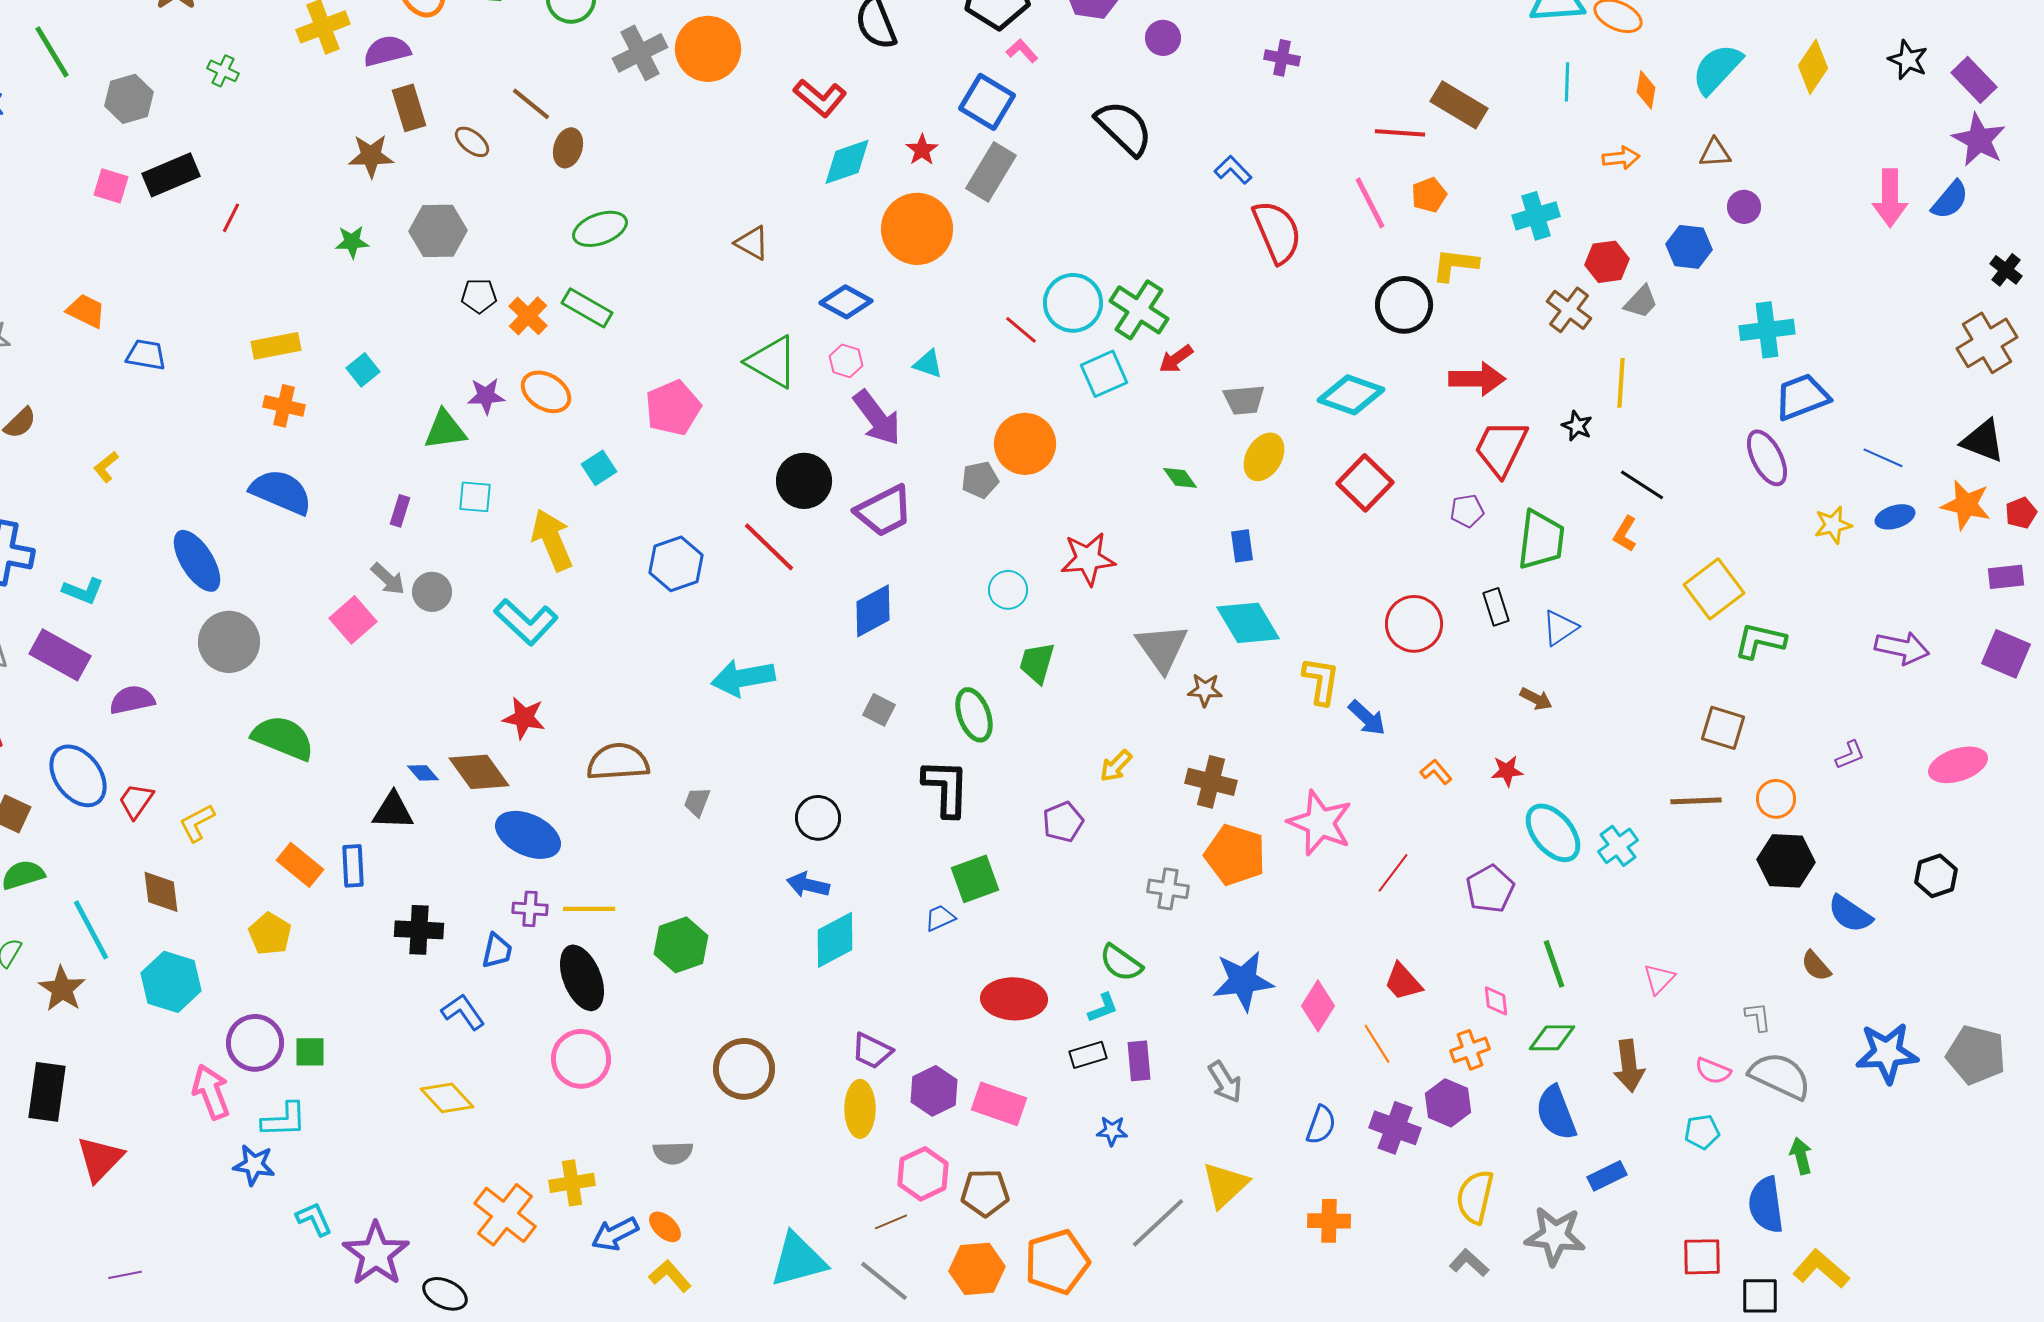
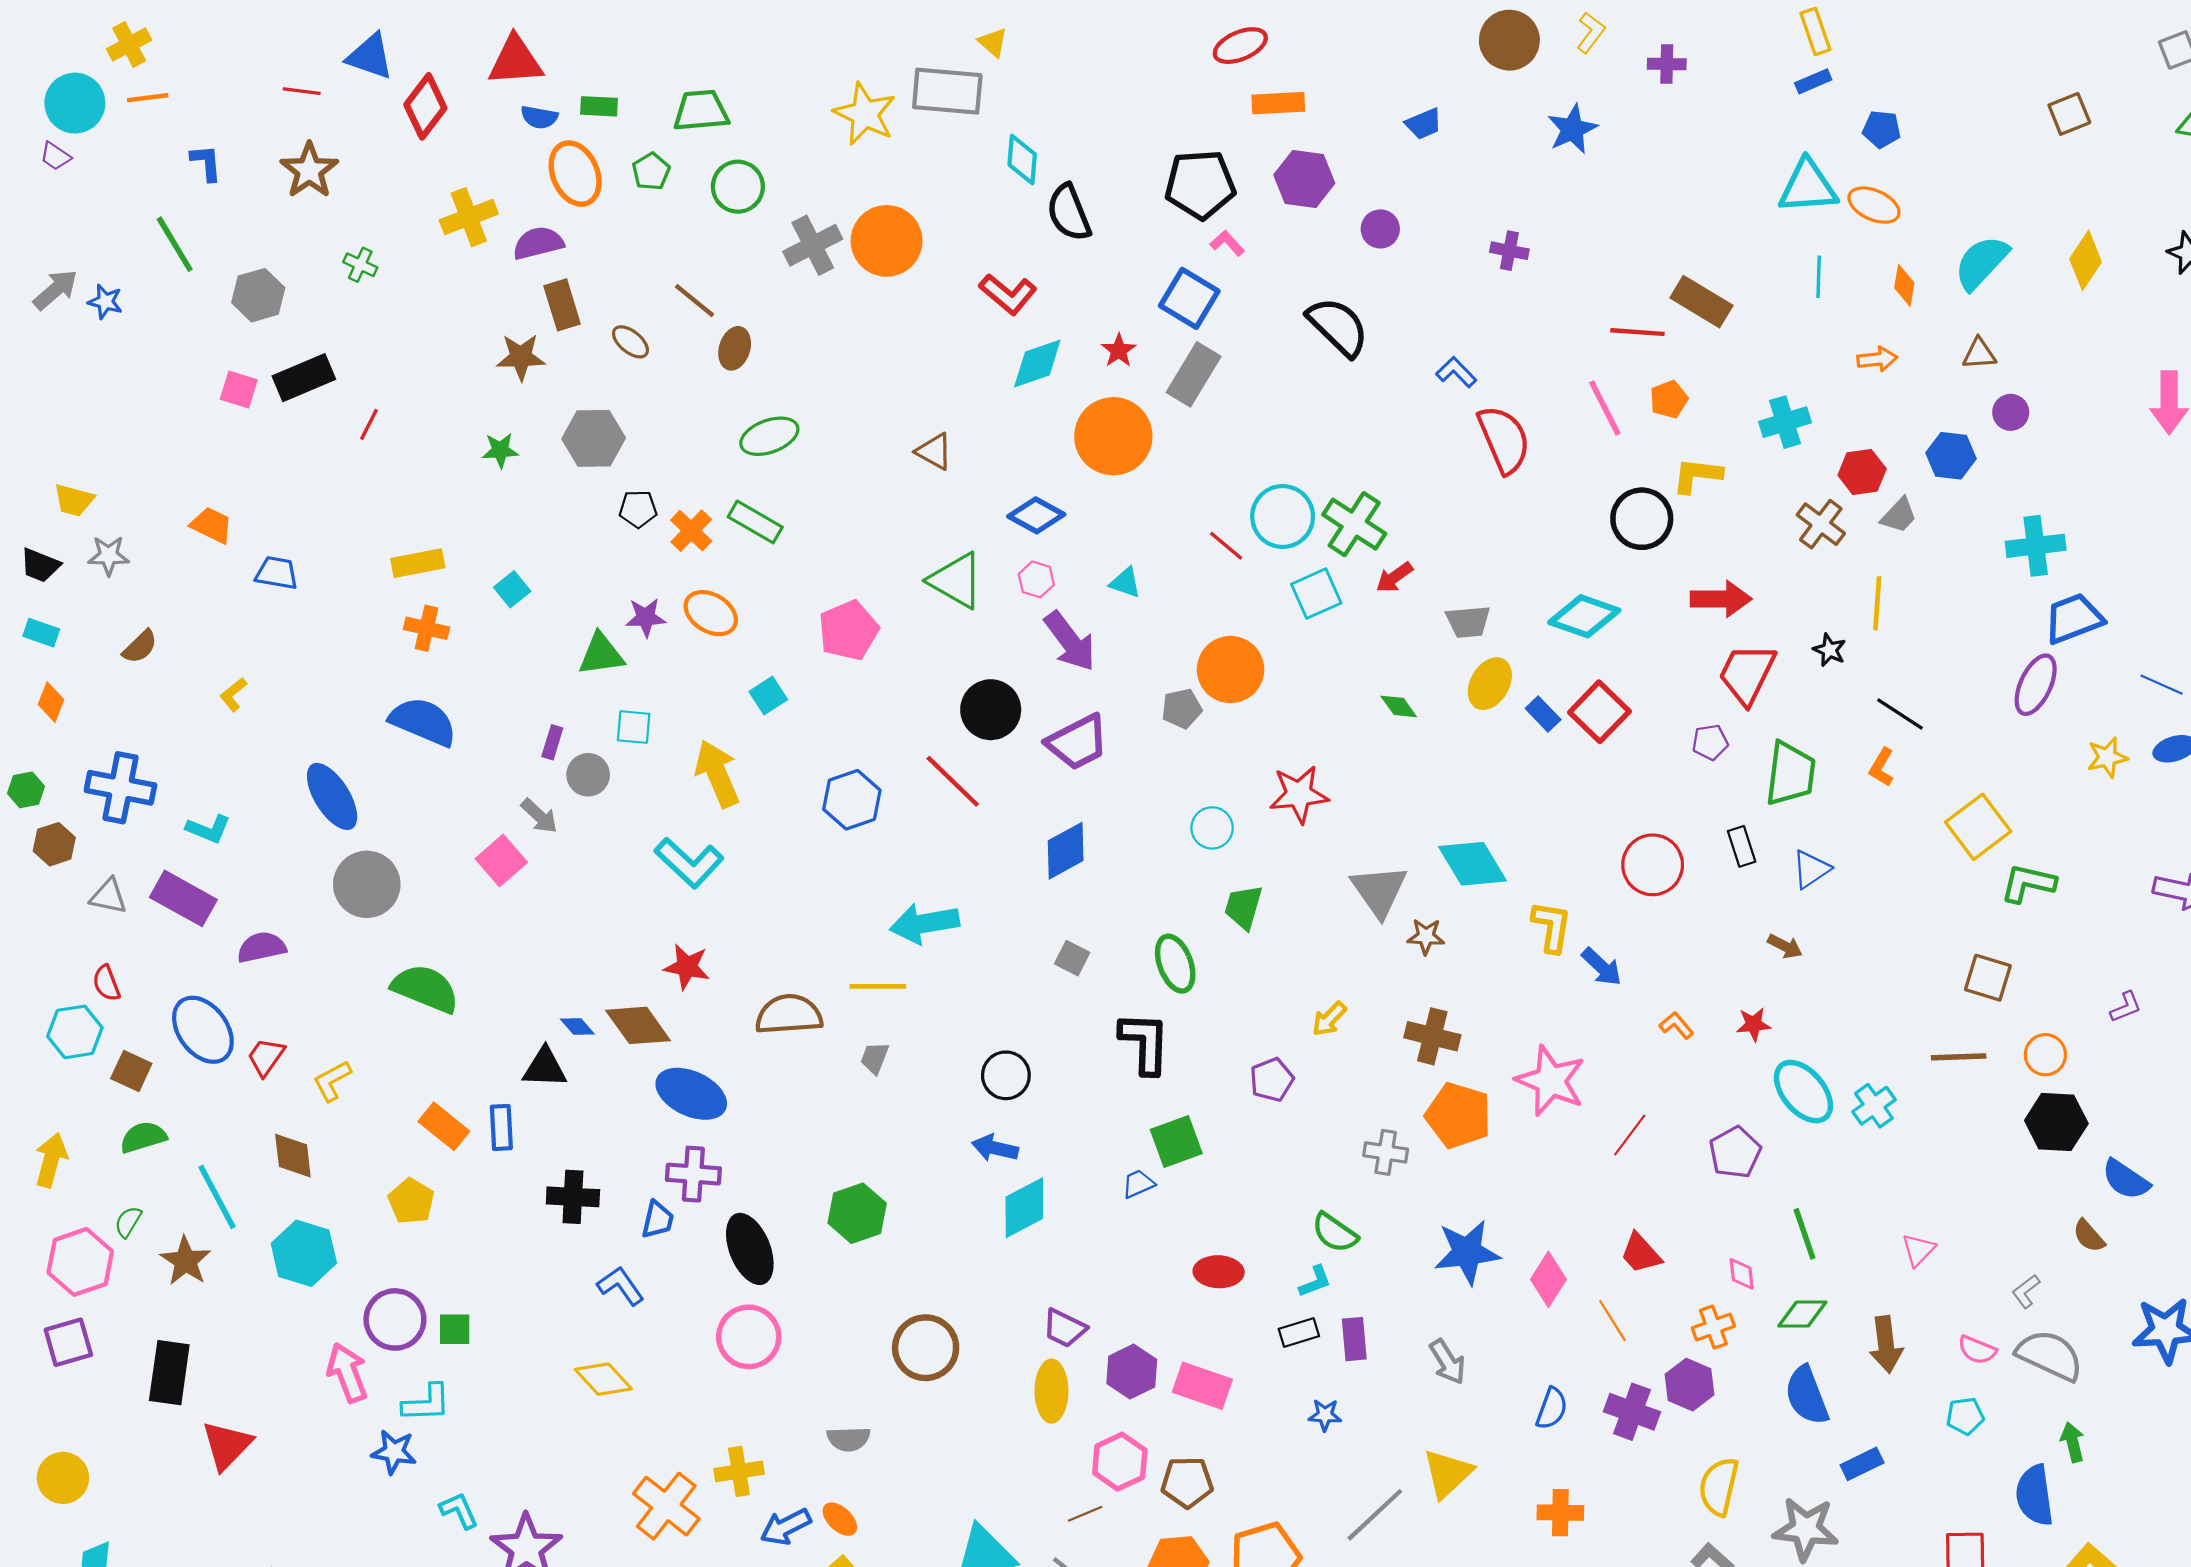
purple ellipse: (1767, 458) -> (2036, 685), turned 52
blue rectangle: (1242, 546) -> (1543, 714), moved, turned -36
gray circle: (432, 592) -> (588, 775), moved
purple cross: (530, 909) -> (693, 1174), size x1.4
yellow line: (589, 909) -> (878, 986), moved
red ellipse: (1014, 999) -> (1219, 1272), size x0.7
gray L-shape: (1758, 1017) -> (2026, 1291), turned -120

